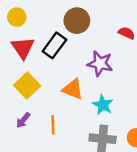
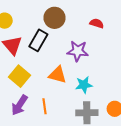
cyan star: (103, 105) -> (84, 85), turned -30
purple arrow: (23, 120) -> (20, 105), size x1.5

